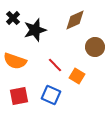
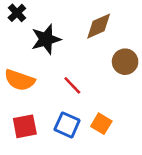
black cross: (13, 18) -> (17, 13), moved
orange square: (77, 76) -> (101, 124), moved

